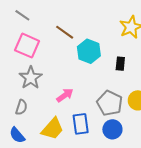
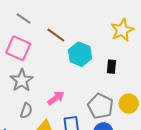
gray line: (22, 15) -> (24, 18), moved
gray semicircle: (21, 107) -> (26, 111), moved

